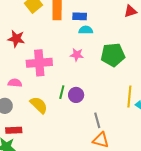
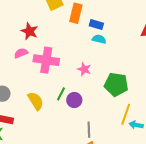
pink star: (77, 55) -> (84, 69), moved
green pentagon: (113, 55) -> (116, 84), moved
pink semicircle: (15, 83) -> (21, 53), moved, turned -40

